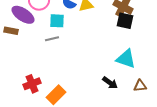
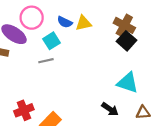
cyan square: (57, 21) -> (51, 41), turned -35
black square: (125, 21) -> (127, 41), turned 30

